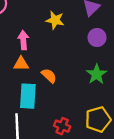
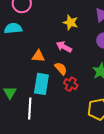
pink arrow: (23, 40) -> (64, 47), moved, turned -63
red cross: (62, 126) -> (71, 84), moved

